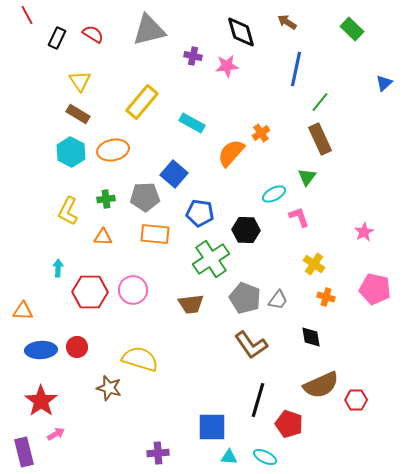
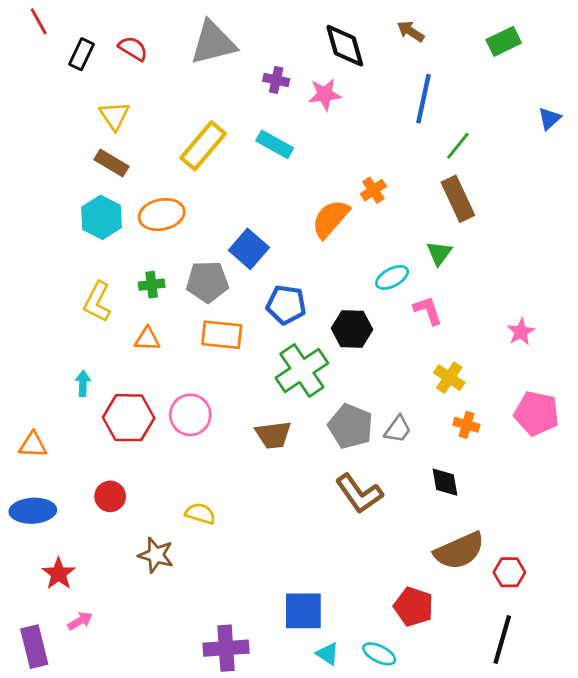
green rectangle: (352, 29) -> (504, 41), turned -70
cyan rectangle: (192, 123) -> (275, 144), moved
blue ellipse: (41, 350) -> (33, 511), moved
yellow semicircle: (140, 359) -> (200, 514), size x0.6
black line: (258, 400) -> (502, 640), moved
red star: (41, 401) -> (59, 574), size x0.7
purple cross: (158, 453) -> (226, 648), size x1.4
cyan triangle: (229, 457) -> (328, 654), turned 30

